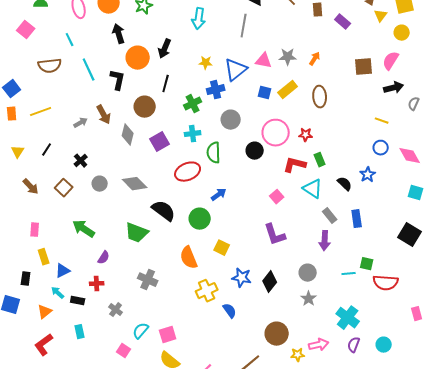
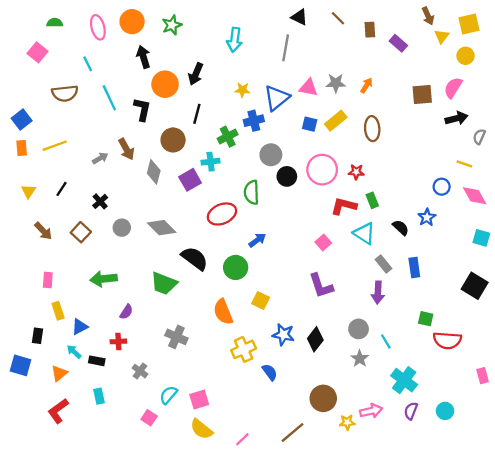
yellow line: (382, 121) -> (464, 164), moved
cyan cross: (193, 134) -> (211, 162), moved
black circle: (255, 151) -> (287, 176), moved
green arrow: (84, 229) -> (104, 279), turned -40
cyan line: (349, 274) -> (386, 341), moved, turned 64

